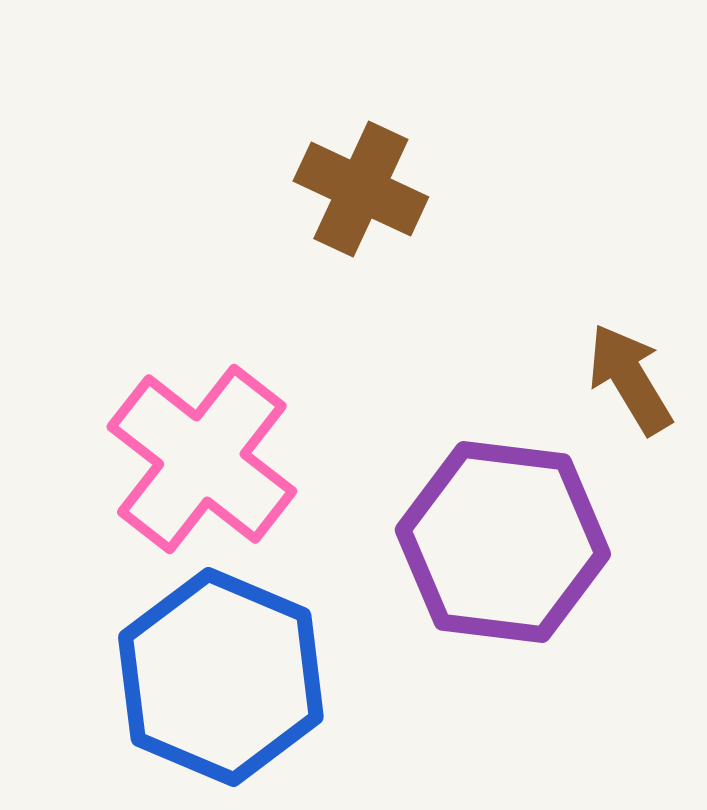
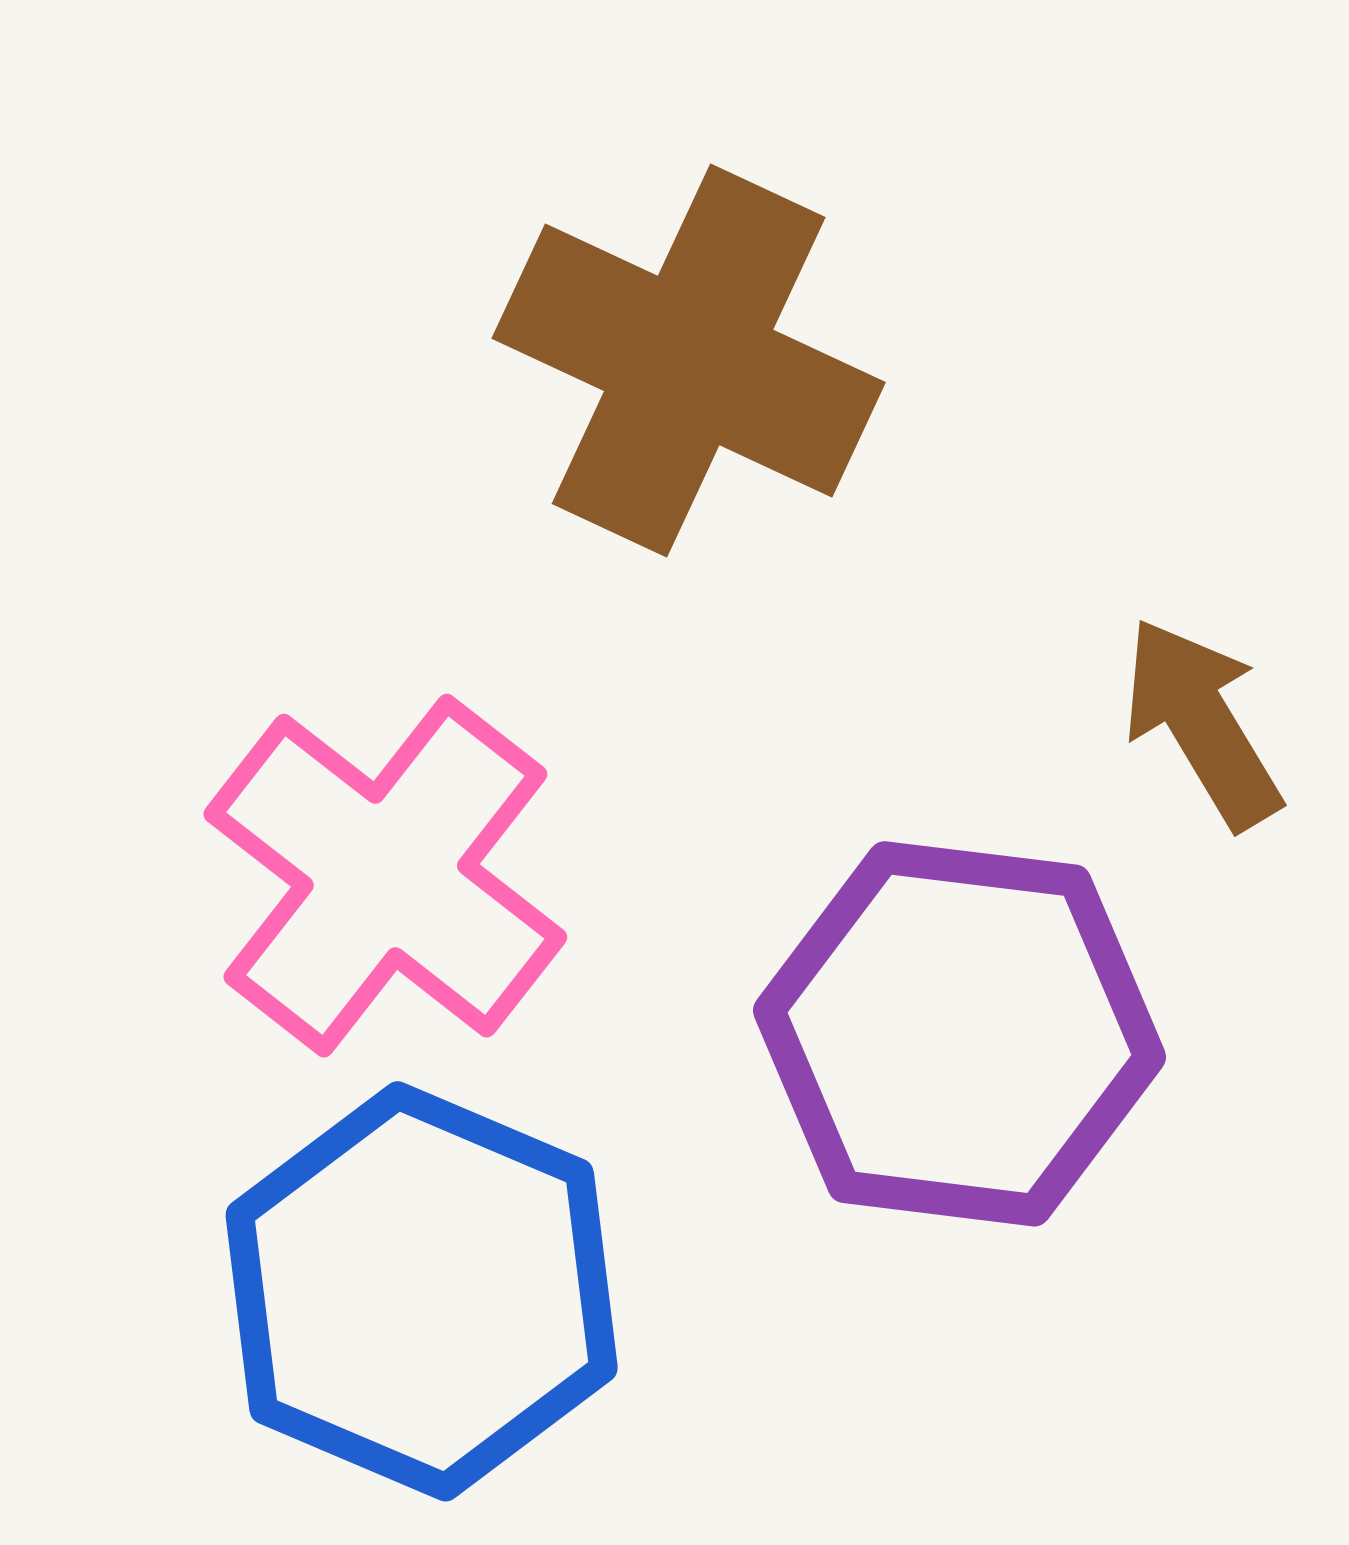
brown cross: (361, 189) -> (689, 360), size x1.5

